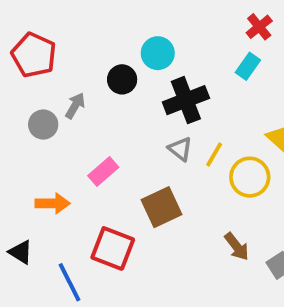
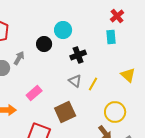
cyan rectangle: (248, 66) -> (111, 37), turned -40
black cross: (186, 100) -> (78, 55), size x0.7
yellow circle: (250, 177) -> (115, 112), moved

